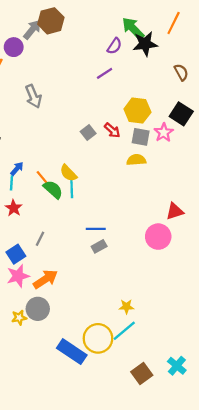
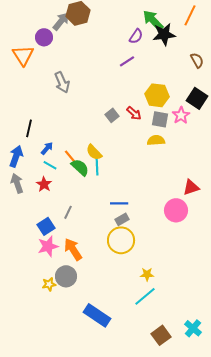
cyan line: (11, 183) -> (50, 165), moved, turned -64
orange arrow: (45, 279) -> (73, 249), turned -90
yellow circle: (98, 338) -> (121, 240), moved

